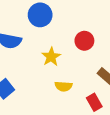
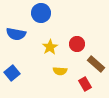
red circle: (84, 41) -> (77, 44), moved

